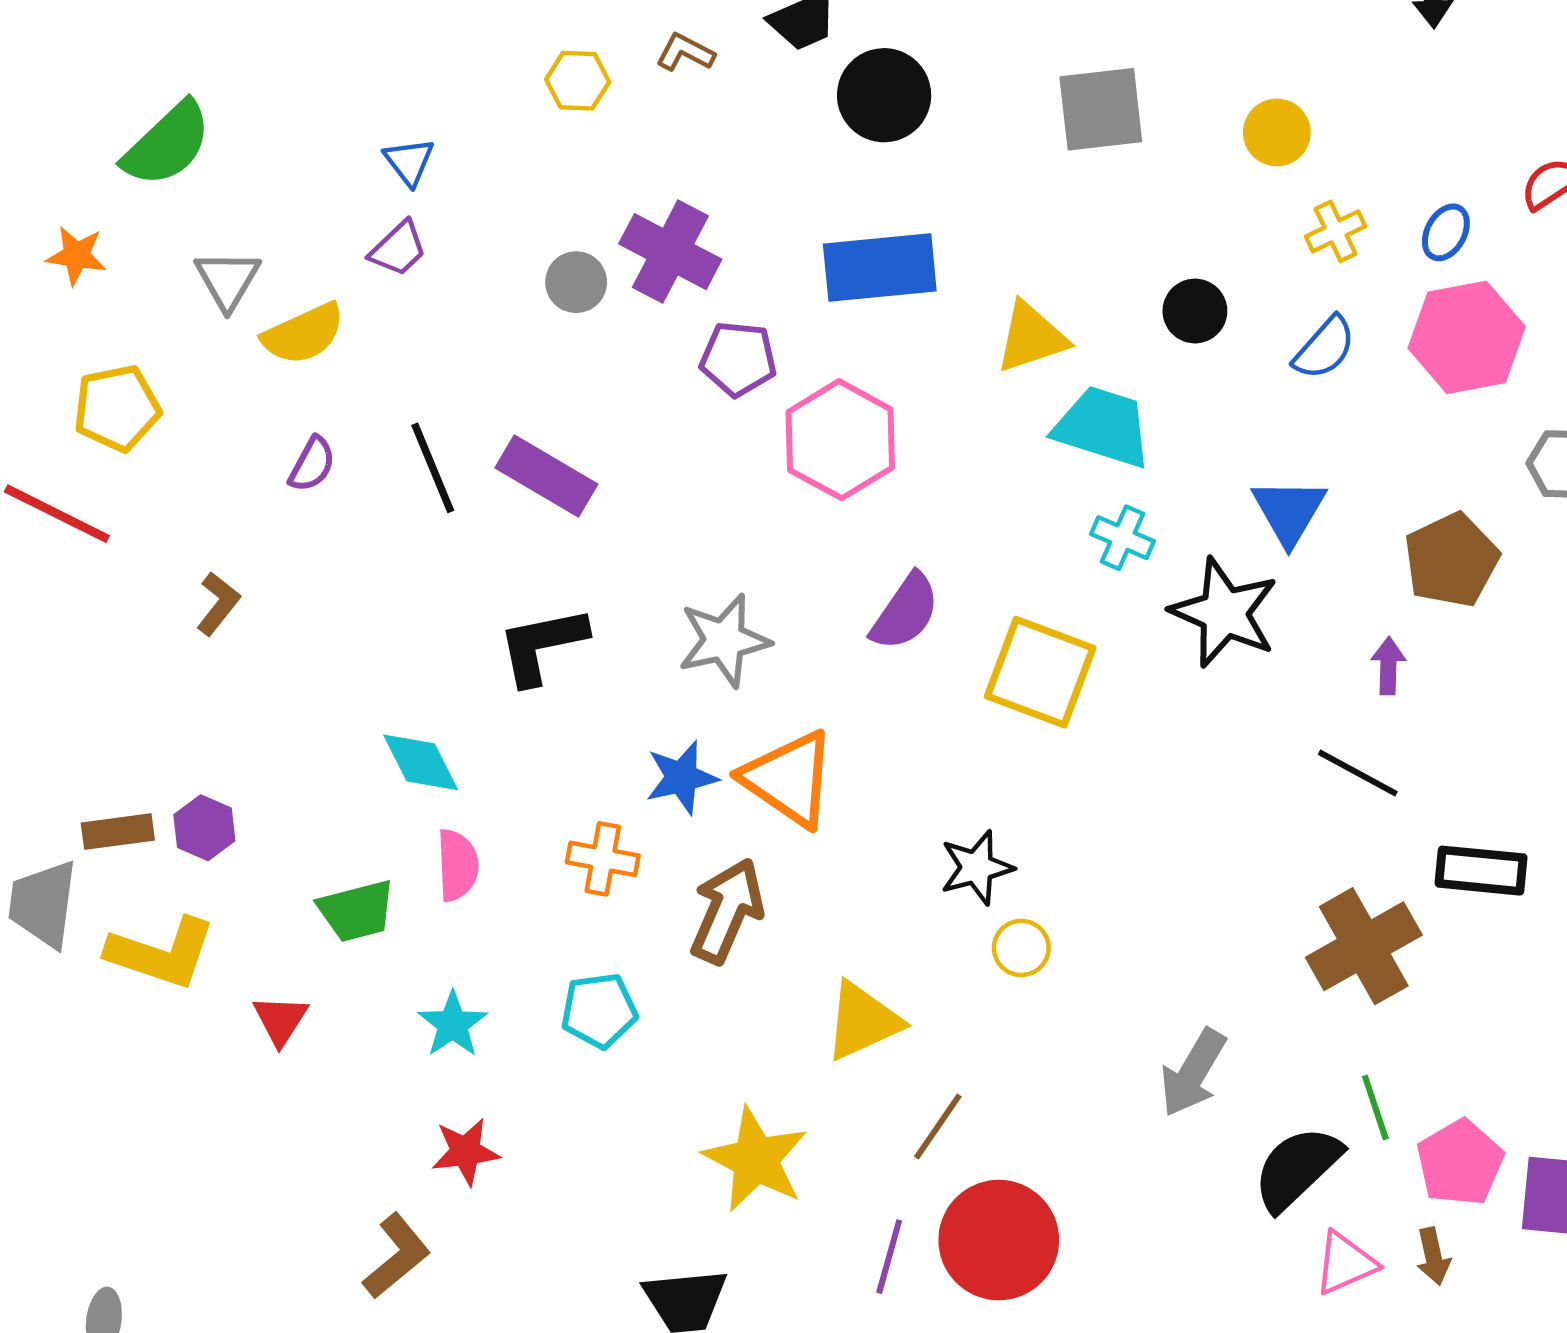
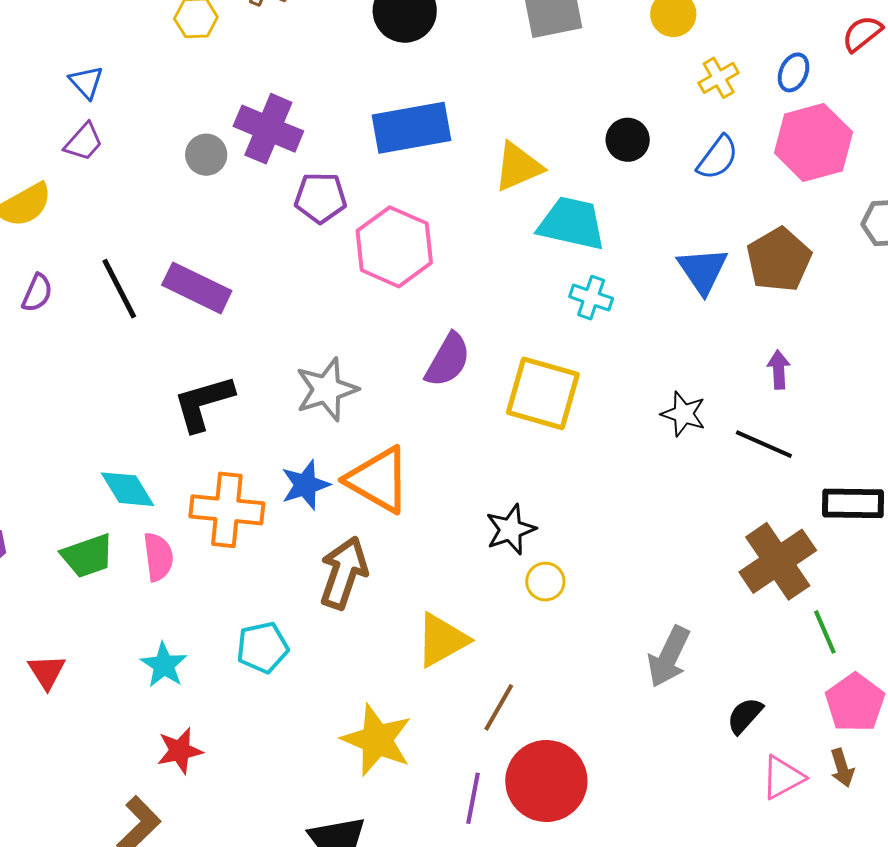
brown pentagon: (1451, 560) -> (779, 260), moved
black star: (1224, 613) -> (683, 414), moved, size x0.6
orange cross: (603, 859) -> (227, 510), moved, size x1.5
green trapezoid: (357, 911) -> (88, 556), moved
green line: (1375, 1107) -> (825, 632), moved
black semicircle: (1297, 1168) -> (745, 716), size x0.6

